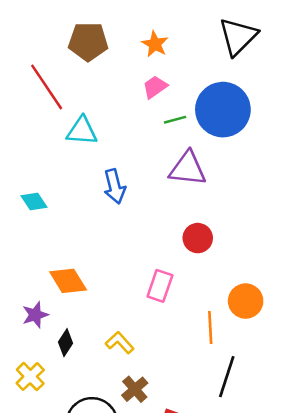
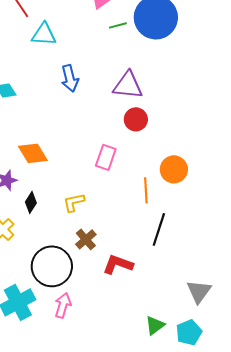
purple triangle: (188, 169) -> (128, 85), moved
yellow L-shape: (120, 343) -> (74, 202), turned -60

